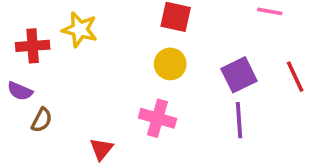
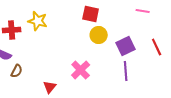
yellow circle: (170, 64) -> (99, 35), moved
pink cross: (158, 118) -> (81, 70), turned 30

